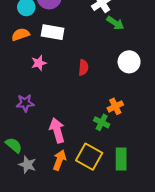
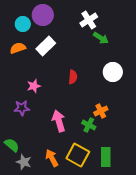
white rectangle: (53, 32) -> (46, 46), turned -54
pink star: (39, 63) -> (34, 86), moved
pink arrow: (57, 130) -> (59, 121), moved
orange arrow: (59, 160) -> (52, 158), turned -48

